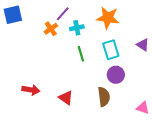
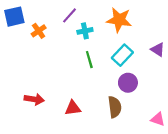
orange cross: (51, 29) -> (39, 31), moved
cyan rectangle: (111, 50) -> (122, 55), turned 60
red triangle: (66, 98) -> (73, 108), turned -42

